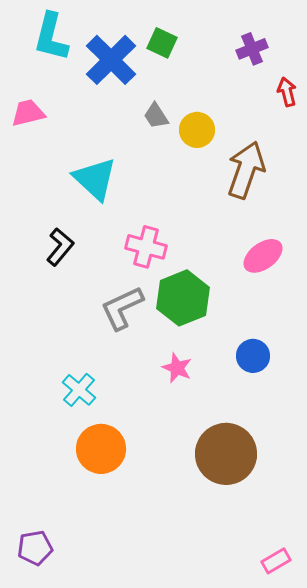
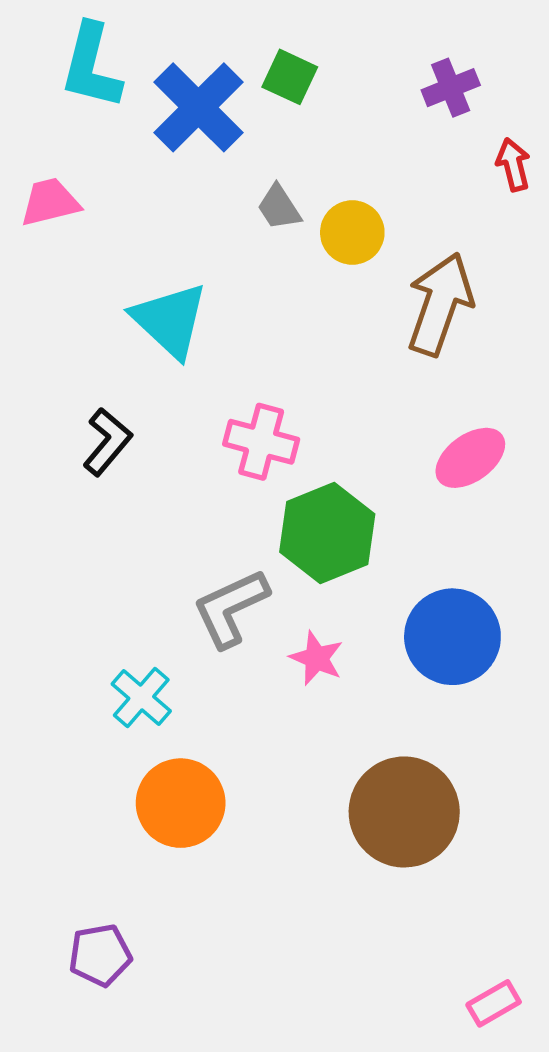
gray L-shape: (122, 308) -> (231, 608), moved
blue circle: (253, 356) -> (452, 637), size x1.6
purple pentagon: (35, 548) -> (100, 955), moved

